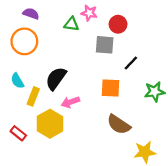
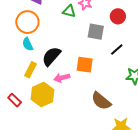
red circle: (118, 24) -> (118, 16), moved
cyan semicircle: (17, 81) -> (28, 44), moved
orange square: (110, 88) -> (85, 65), moved

